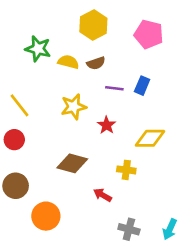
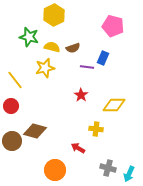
yellow hexagon: (93, 25) -> (54, 15), moved
blue rectangle: (142, 86) -> (103, 58), moved
yellow star: (74, 107) -> (45, 68), moved
brown diamond: (72, 163) -> (35, 131), moved
orange circle: (46, 216) -> (55, 170), moved
gray cross: (129, 229) -> (108, 168), moved

